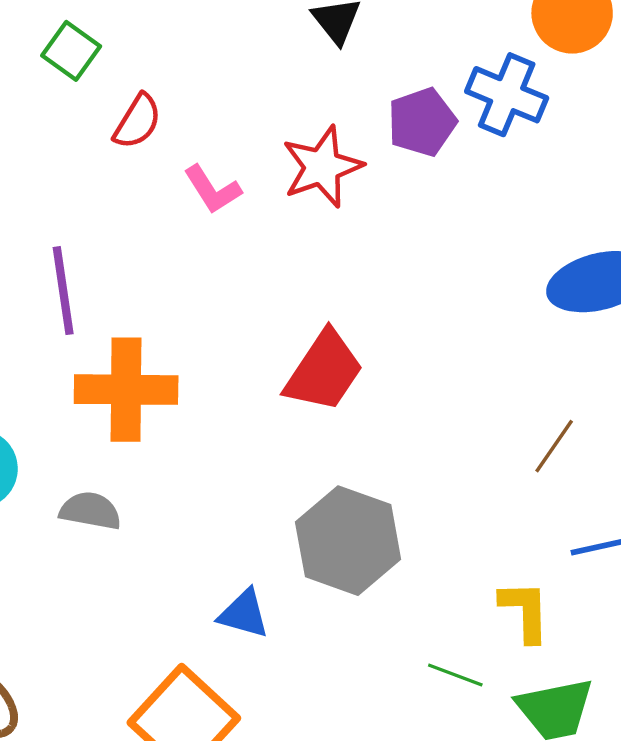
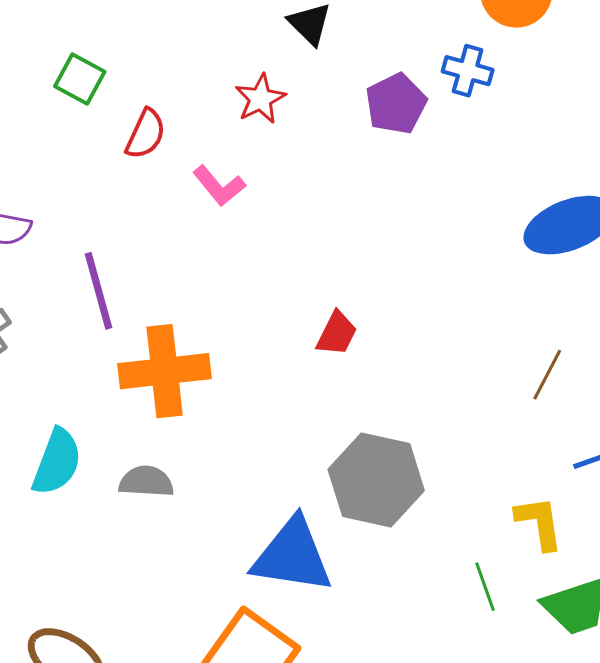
blue cross: (507, 95) -> (468, 71), size x0.7
red star: (322, 167) -> (260, 99), moved, size x0.7
red trapezoid: (324, 371) -> (337, 333), size x0.6
blue triangle: (244, 614) -> (292, 556), size x1.8
green line: (455, 675) -> (485, 587), turned 57

